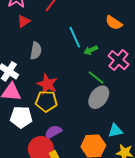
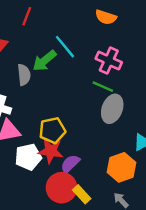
green arrow: (91, 50) -> (44, 61), moved, size x1.5
pink cross: (118, 60) -> (109, 61), moved
red star: (47, 84) -> (51, 151), moved

